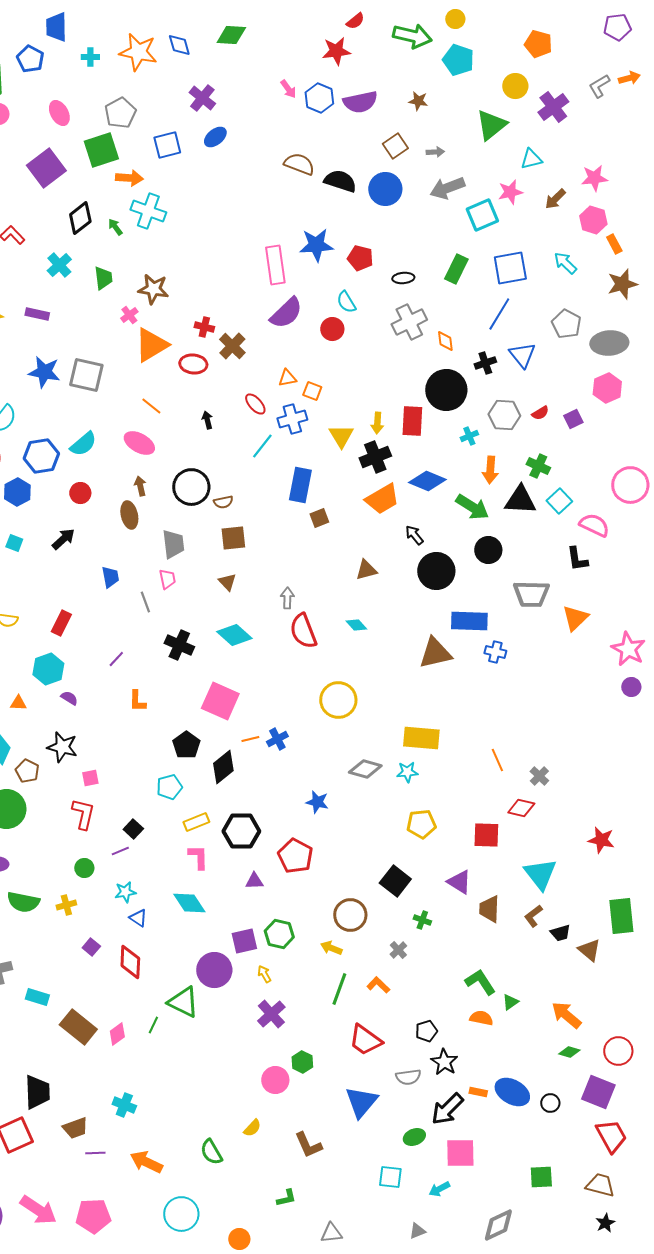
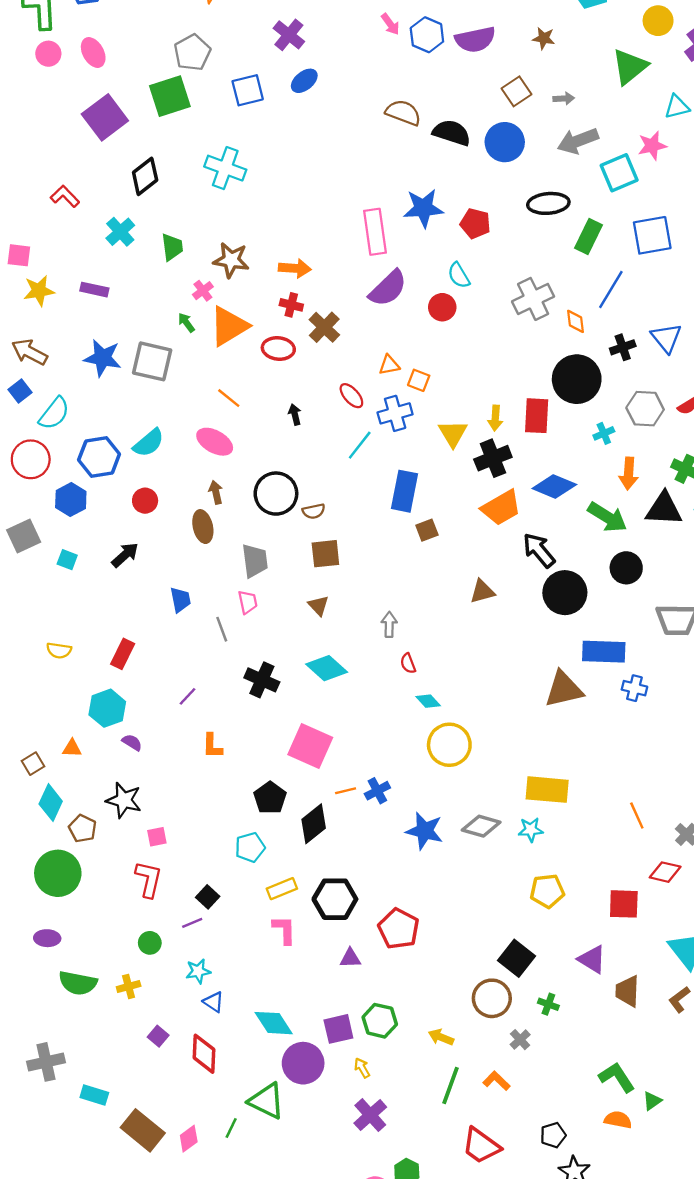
pink ellipse: (59, 113) -> (93, 52), moved
orange arrow: (129, 178) -> (295, 268), moved
green arrow: (115, 227) -> (186, 323), moved
black ellipse: (403, 278) -> (548, 203), moved, size x1.6
blue line: (499, 314) -> (611, 290), moved
black arrow: (414, 535) -> (539, 550), size x1.5
cyan diamond: (356, 625) -> (428, 701), moved
red semicircle: (303, 631) -> (408, 663), size x0.5
blue star: (317, 802) -> (425, 831), moved, size x1.4
cyan diamond: (189, 903) -> (274, 1023), moved
brown circle: (350, 915) -> (492, 998), moved

